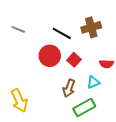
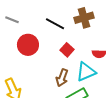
red circle: (50, 56) -> (28, 45), moved
cyan triangle: (93, 82) -> (86, 72), size x1.5

